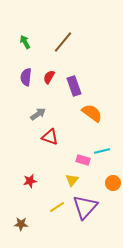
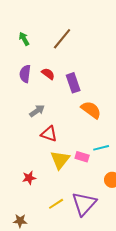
red semicircle: (49, 77) -> (48, 74), turned 96
yellow triangle: (72, 180) -> (60, 160), moved, size x1.5

